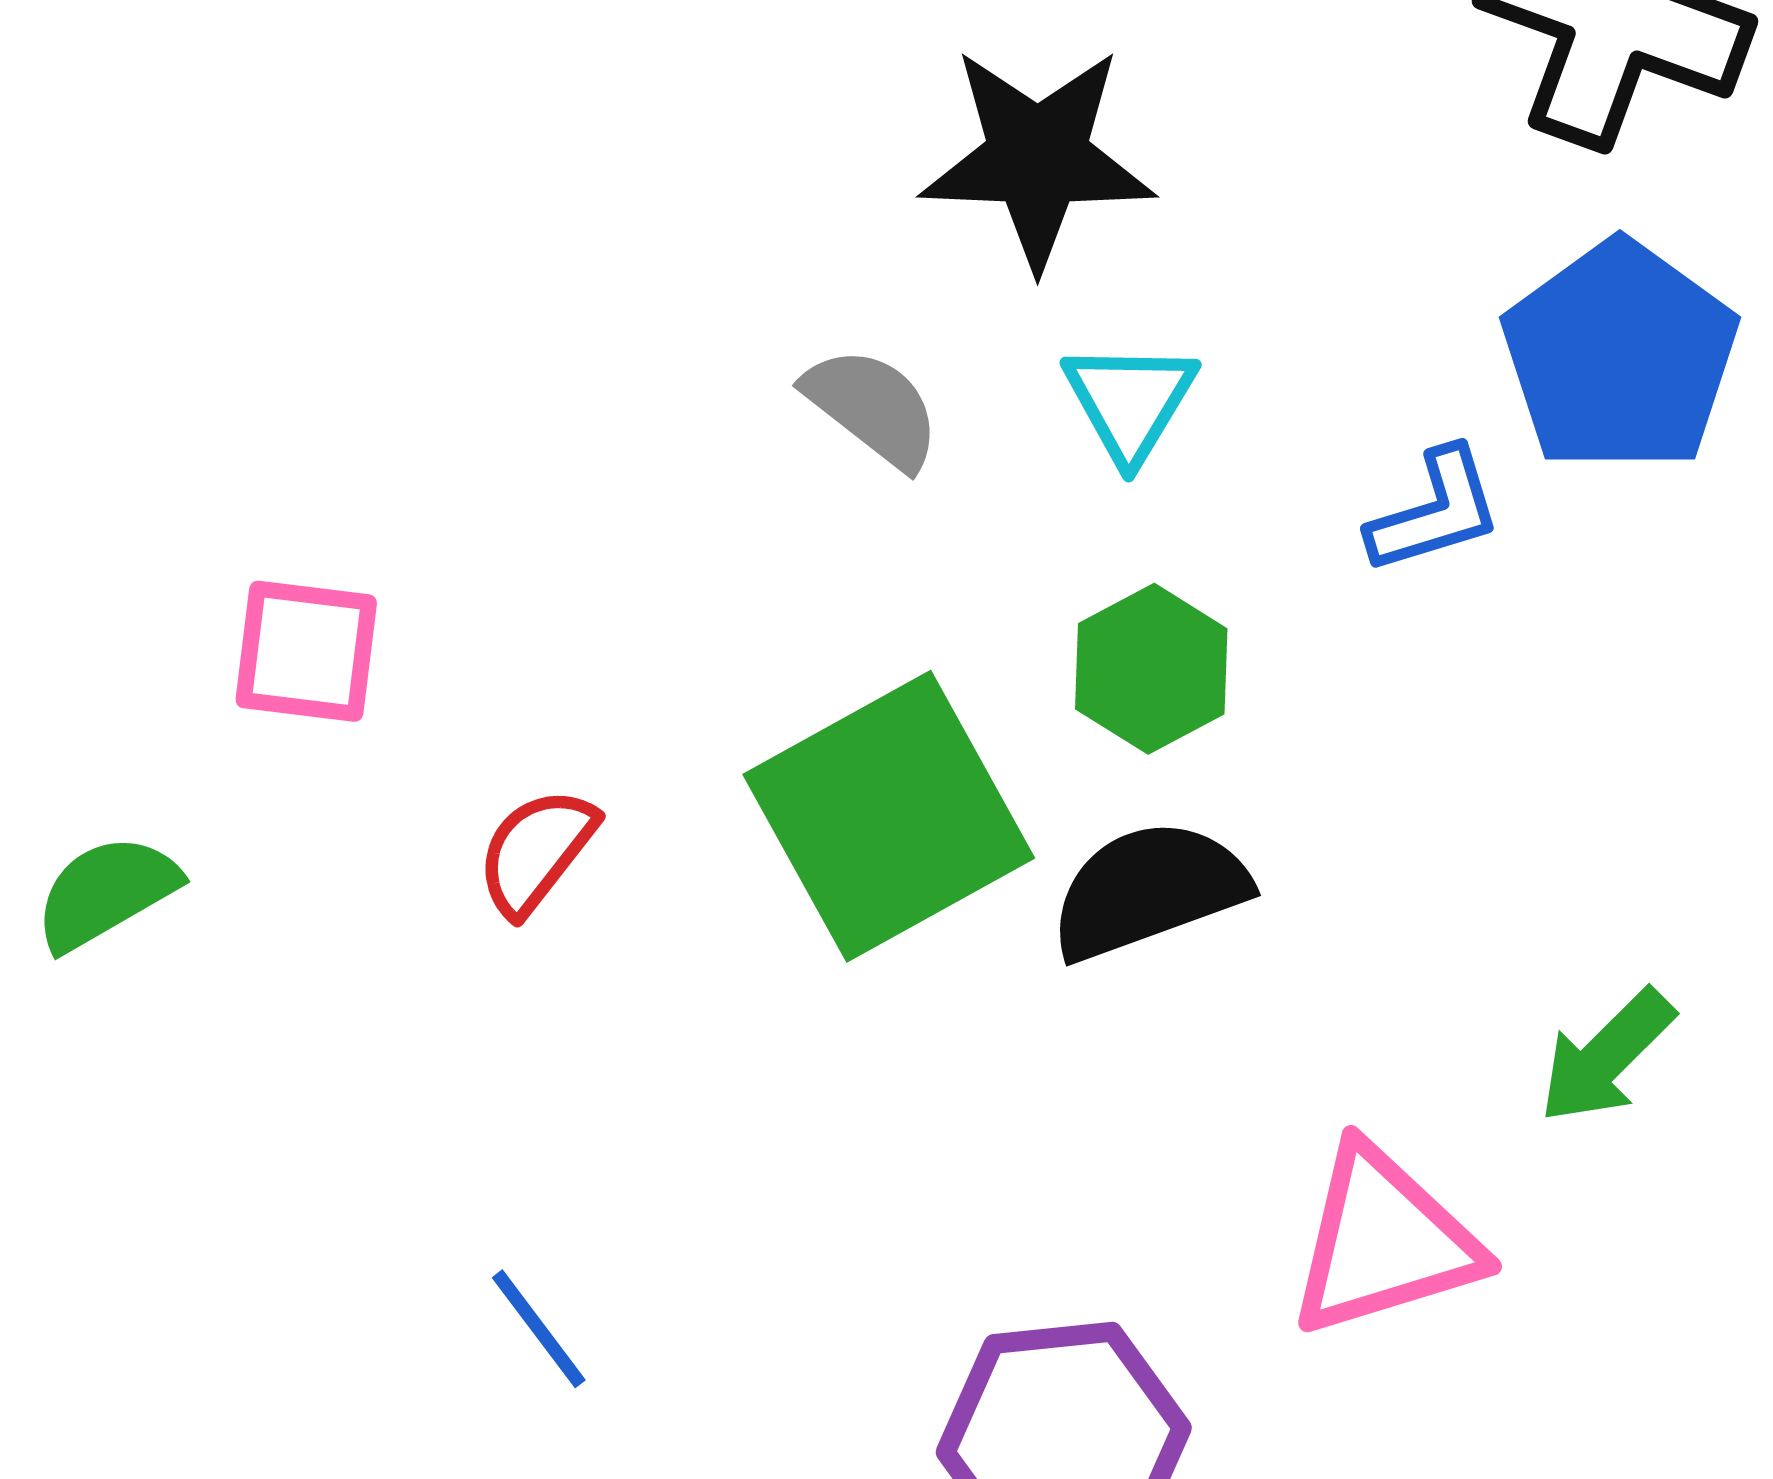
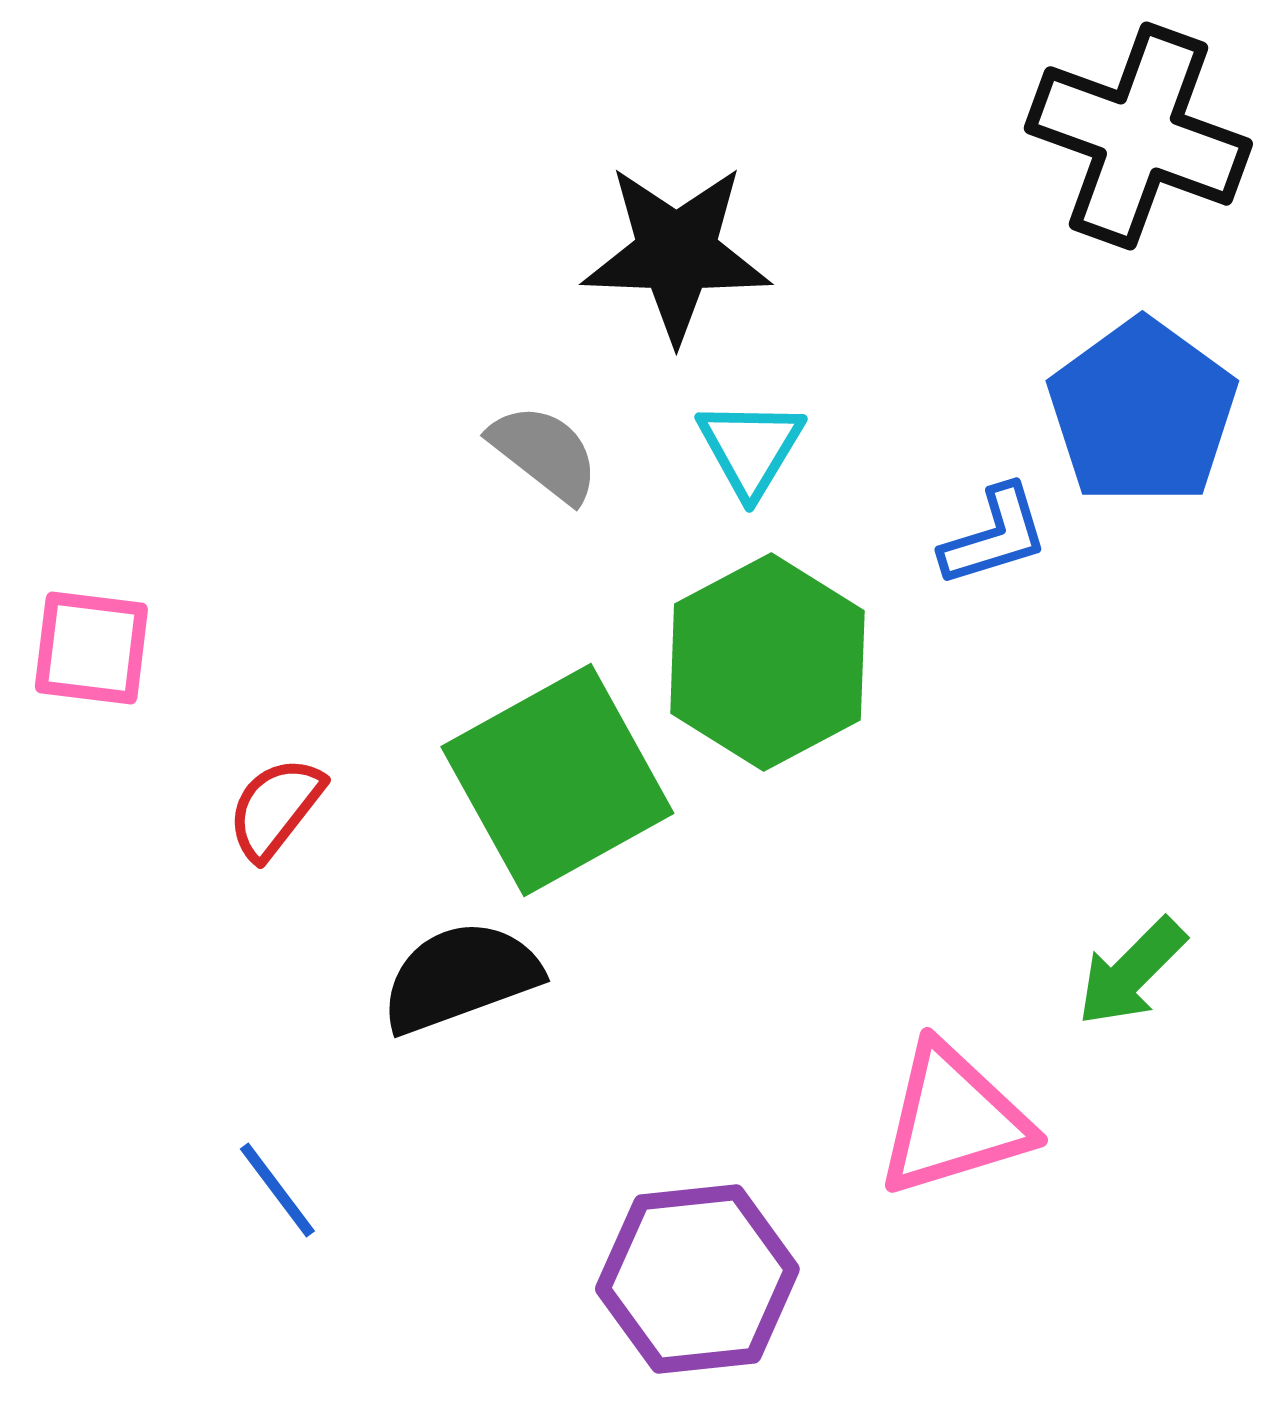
green hexagon: (1151, 669) -> (767, 662), size x1.6
black semicircle: (1149, 890) -> (460, 977), moved

